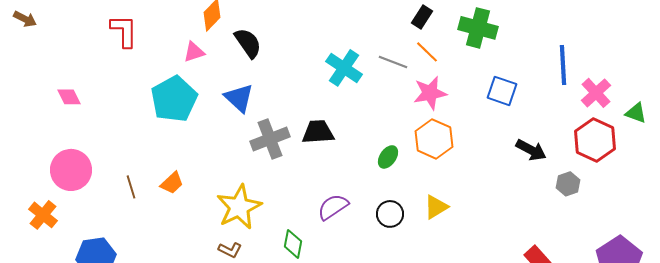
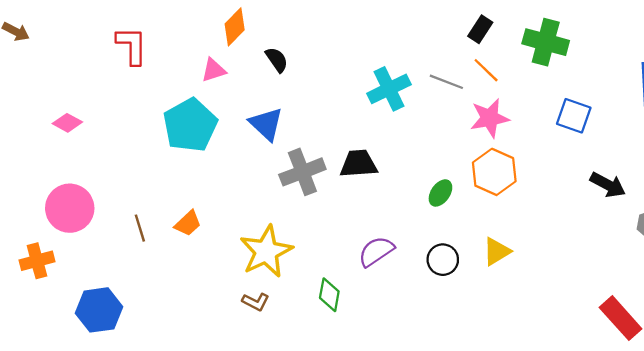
black semicircle: (248, 43) -> (277, 60), size x0.7
cyan cross: (344, 68) -> (389, 89), turned 30
pink diamond: (69, 97) -> (67, 123), turned -35
orange cross: (43, 215) -> (37, 261), turned 36

